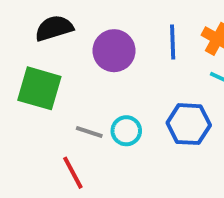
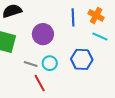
purple circle: (114, 51) -> (43, 34), moved
red line: (73, 173) -> (40, 83), moved

